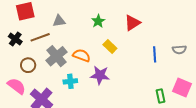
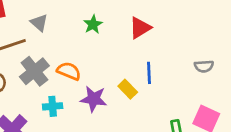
gray triangle: (59, 21) -> (39, 23), turned 48
yellow rectangle: (110, 46) -> (128, 89), moved
blue line: (155, 54) -> (149, 73), moved

